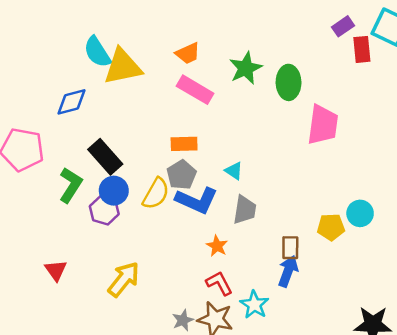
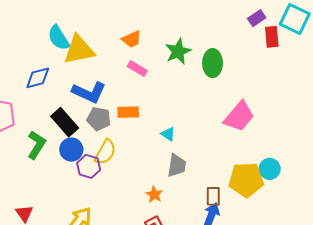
pink rectangle: (195, 90) -> (137, 69), size x0.7
pink trapezoid: (323, 125) -> (239, 116), moved, turned 32
gray pentagon: (182, 175) -> (99, 119), moved, turned -30
blue L-shape: (197, 200) -> (89, 92), moved
purple hexagon: (104, 210) -> (89, 166), moved
yellow pentagon: (331, 227) -> (246, 180), size x1.6

